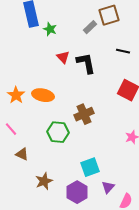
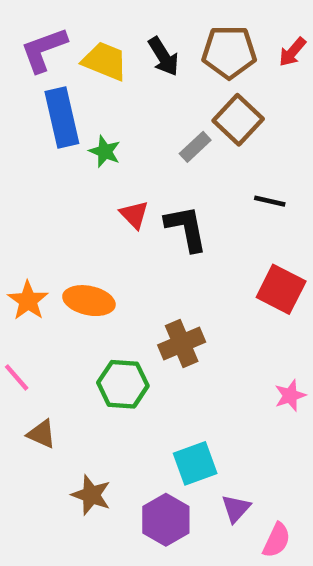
brown square: (109, 15) -> (238, 120), turned -30
brown star: (44, 181) -> (91, 495), turned -30

